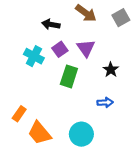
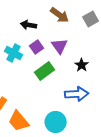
green rectangle: (69, 76) -> (45, 71), turned 36
blue arrow: (105, 102) -> (77, 94), size x1.6

